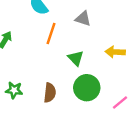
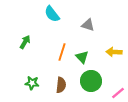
orange line: (51, 33) -> (62, 52), moved

